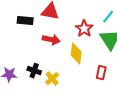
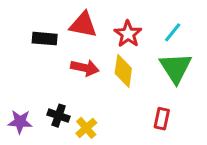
red star: (84, 29) -> (128, 34), moved
yellow diamond: (76, 54) -> (123, 71), moved

